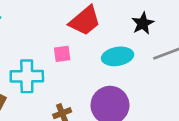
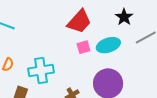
pink square: (62, 54) -> (83, 47), moved

